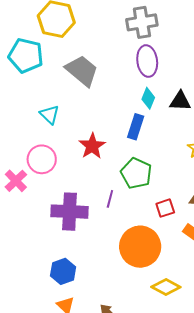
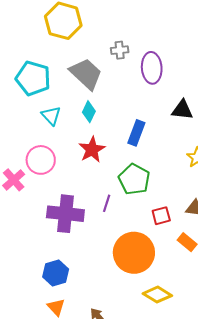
gray cross: (142, 22) -> (120, 50), moved, size x0.6
cyan pentagon: (26, 56) -> (33, 78), moved
cyan diamond: (148, 98) -> (89, 112), moved

